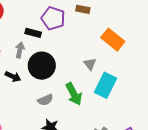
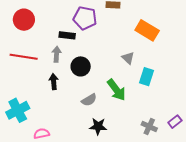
black circle: (42, 66) -> (81, 66), size x0.7
black arrow: (13, 77) -> (54, 82), turned -112
cyan rectangle: (106, 85) -> (147, 77), size x0.7

